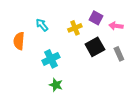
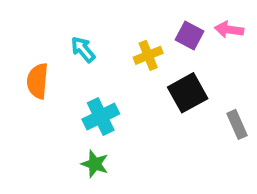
pink arrow: (116, 26) -> (229, 30), moved
gray rectangle: (119, 54) -> (237, 124), moved
green star: (56, 85) -> (95, 164), moved

